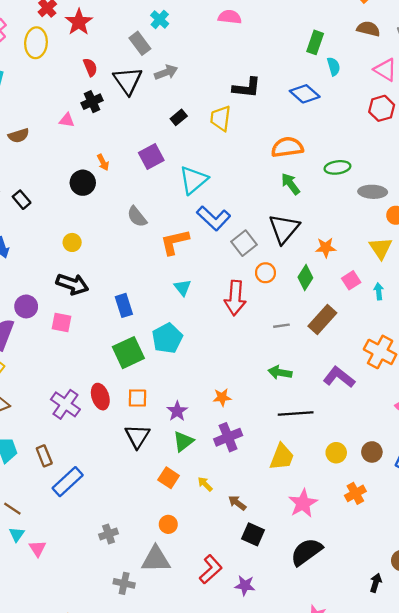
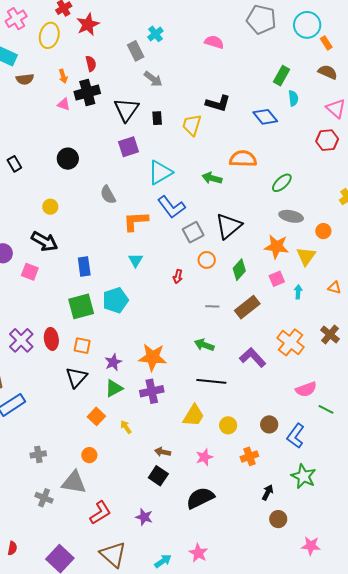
gray arrow: (166, 72) -> (153, 79), turned 48
black triangle: (128, 81) -> (126, 110), moved
black cross: (92, 102) -> (87, 92), size x1.4
black rectangle: (179, 117) -> (157, 118), turned -64
brown semicircle: (19, 136) -> (25, 79), moved
orange arrow: (103, 162) -> (63, 76), moved
green ellipse: (337, 167) -> (282, 183), turned -45
green arrow: (291, 184) -> (212, 178), moved, turned -48
gray ellipse: (373, 192) -> (291, 216), moved
orange star: (326, 248) -> (276, 247), moved, size x1.4
red arrow: (235, 298) -> (178, 276), size x0.5
orange star: (222, 397) -> (153, 357), size x1.8
yellow circle: (336, 453) -> (228, 425), moved
brown arrow: (237, 503) -> (163, 452), moved, turned -35
pink star: (303, 503) -> (204, 457), size x0.7
red L-shape: (211, 569) -> (100, 513), moved
black arrow: (376, 583) -> (268, 492), moved

